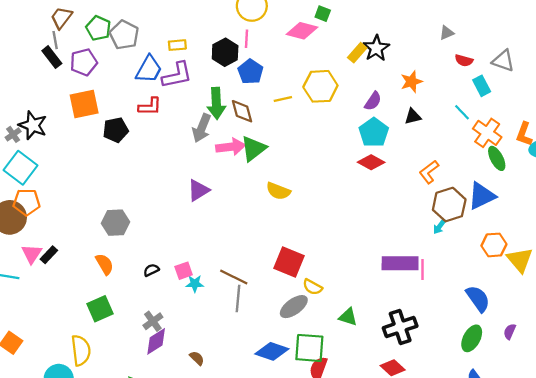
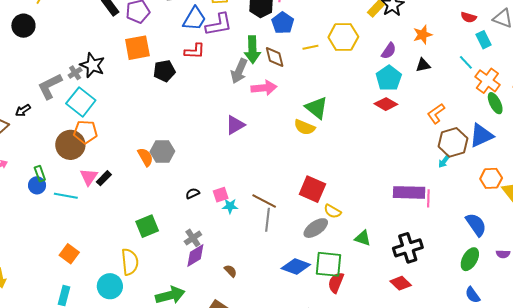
green triangle: (253, 149) -> (317, 108), moved, turned -45
orange semicircle: (104, 264) -> (145, 157), moved
purple semicircle: (510, 332) -> (503, 254), turned -112

